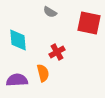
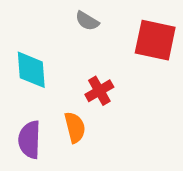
purple semicircle: (17, 80) -> (30, 140), turned -85

